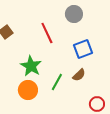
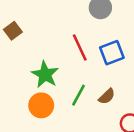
red line: (47, 33) -> (80, 47), moved
brown semicircle: (79, 75) -> (107, 96), moved

